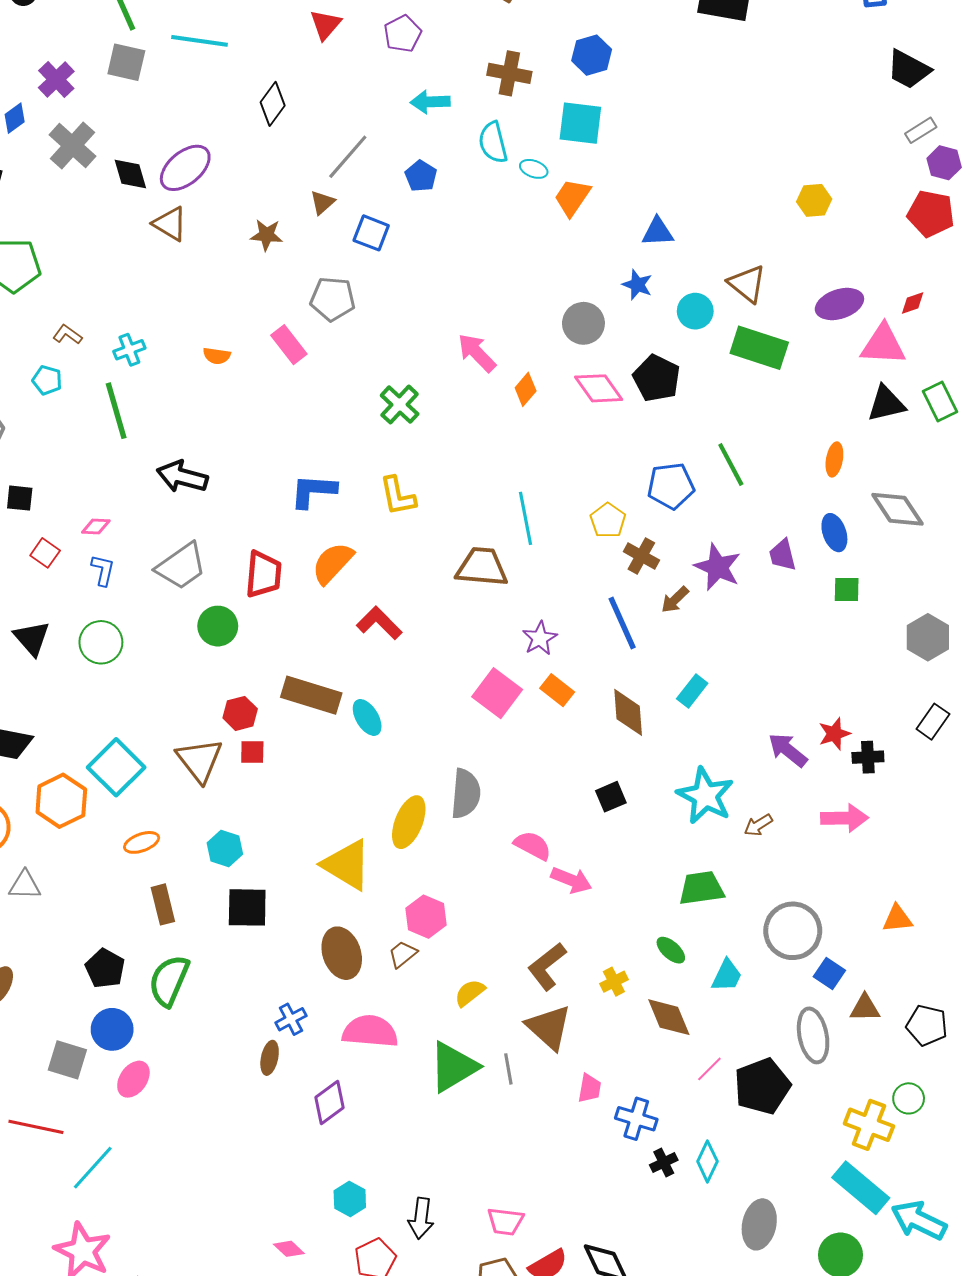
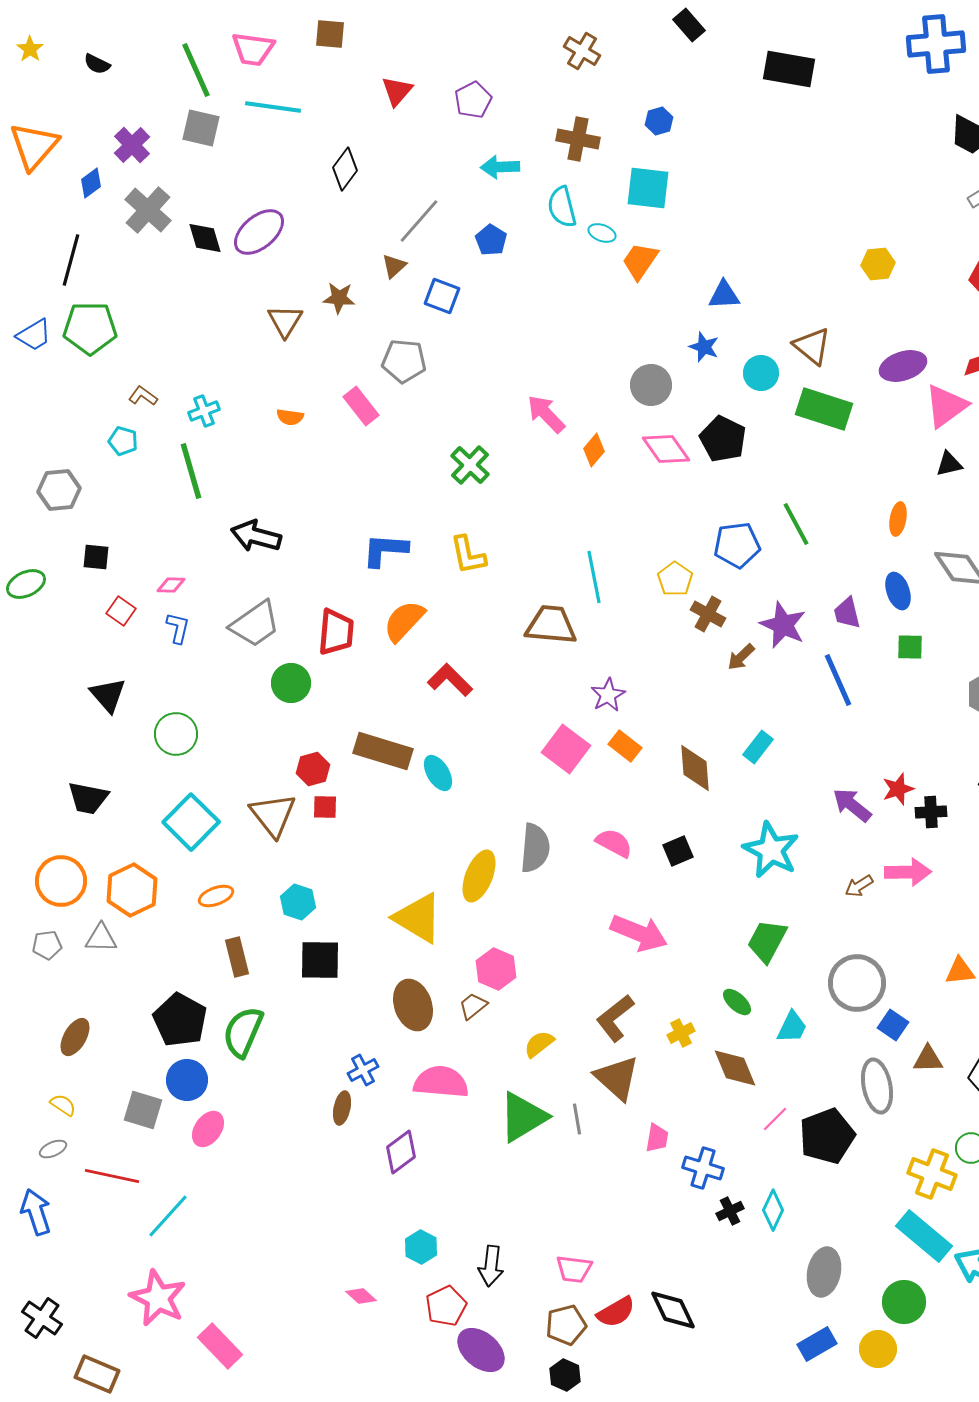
blue hexagon: (592, 55) -> (659, 121), size x0.7
brown triangle: (170, 224) -> (285, 321), moved, turned 30
pink triangle: (883, 345) -> (946, 406), turned -39
black triangle: (886, 404) -> (949, 464), size x0.7
blue line: (622, 623) -> (838, 680), moved
green circle: (101, 642) -> (176, 734), moved
orange hexagon: (61, 801) -> (132, 890), moved
brown arrow: (758, 825) -> (859, 886), moved
pink semicircle: (533, 845) -> (614, 843), moved
pink arrow: (571, 880) -> (639, 933), size x1.4
green trapezoid: (701, 888) -> (767, 941), turned -54
black pentagon: (105, 968) -> (180, 1020), size x1.4

